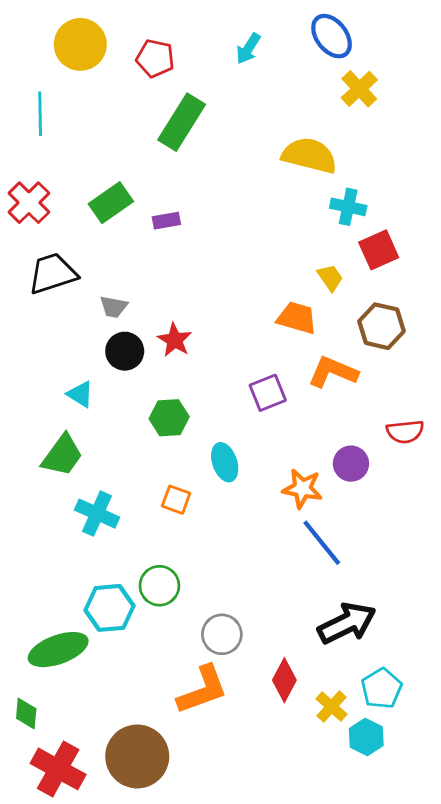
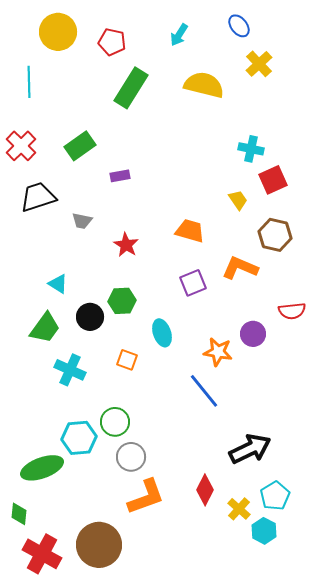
blue ellipse: (332, 36) -> (239, 26), size x0.7
yellow semicircle: (309, 155) -> (204, 85), moved
purple rectangle: (166, 221) -> (120, 176), moved
orange trapezoid: (297, 318) -> (190, 231), moved
black circle: (125, 351) -> (90, 317), moved
blue line: (322, 543) -> (204, 391), moved
gray circle: (222, 634) -> (131, 457), moved

